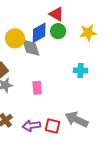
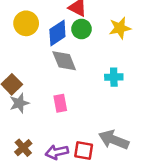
yellow circle: (15, 38) -> (26, 23), moved
gray diamond: (31, 48) -> (64, 61), moved

